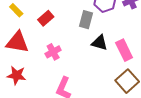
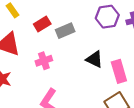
gray rectangle: (86, 20) -> (65, 31), moved, turned 42

